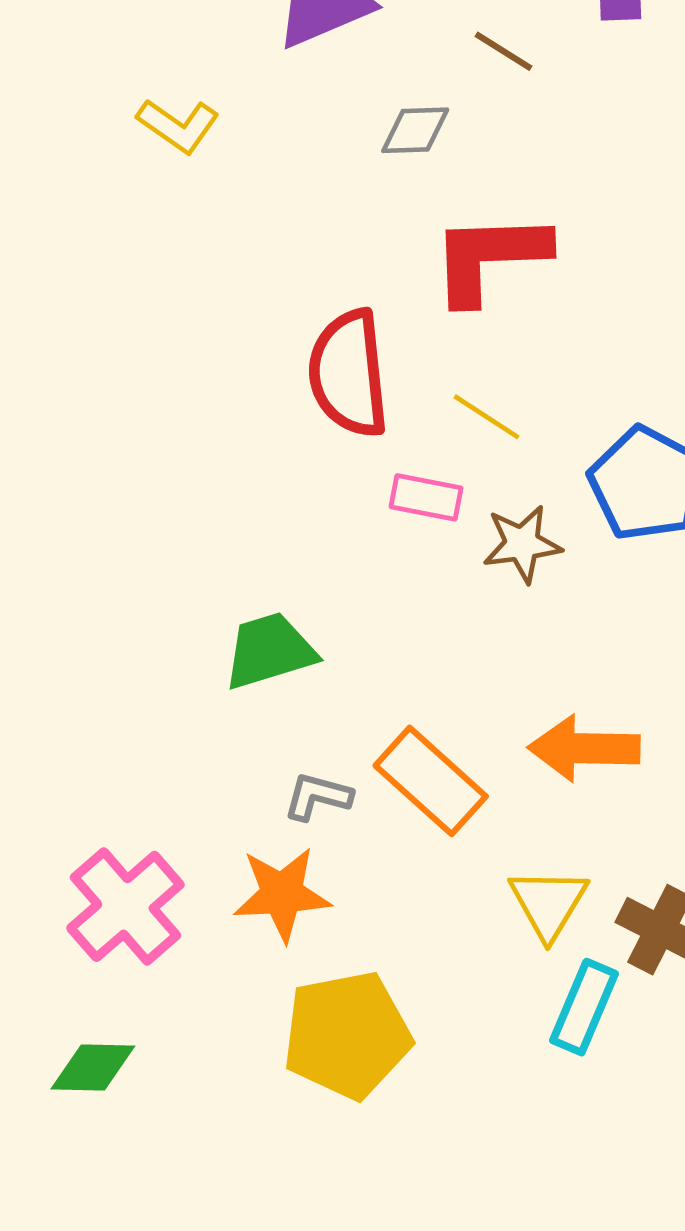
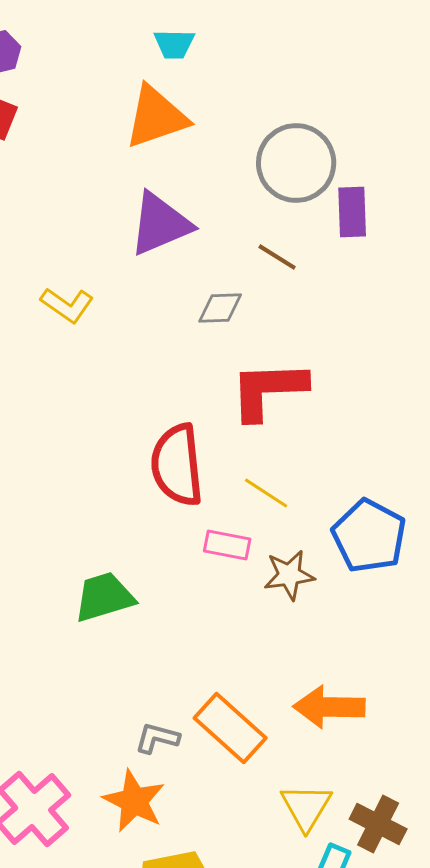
green trapezoid: (270, 651) -> (104, 597), moved
orange star: (282, 894) -> (134, 801), turned 30

